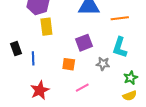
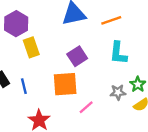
orange square: (69, 64) -> (65, 84), size x1.6
gray star: (103, 64) -> (118, 92), moved

